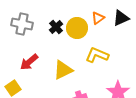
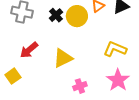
yellow L-shape: (97, 55) -> (115, 49), moved

